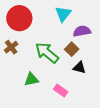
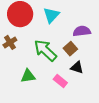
cyan triangle: (63, 14) -> (51, 15), moved
pink rectangle: (61, 91) -> (60, 81), moved

